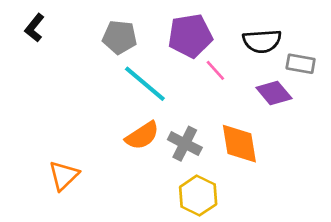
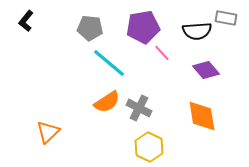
gray rectangle: (301, 64) -> (226, 18), moved
orange diamond: (239, 144) -> (202, 116), moved

